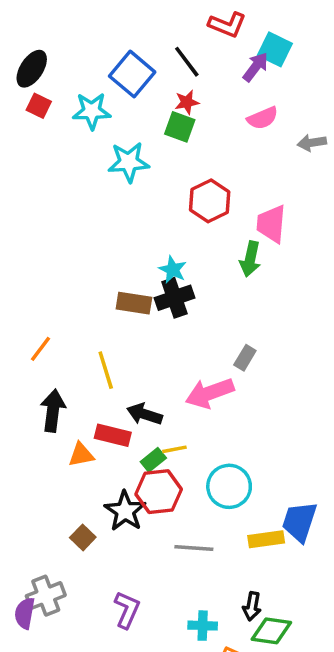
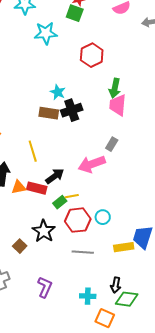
pink trapezoid: (271, 224) -> (118, 105), moved
cyan star: (173, 270) -> (58, 92), moved
black arrow: (144, 414) -> (55, 176), turned 126
orange triangle: (81, 455) -> (19, 187), moved
cyan circle: (229, 486) -> (103, 217), size x0.6
red hexagon: (159, 492) -> (78, 220), moved

